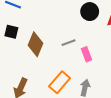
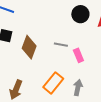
gray line: (68, 43) -> (61, 45), turned 32

